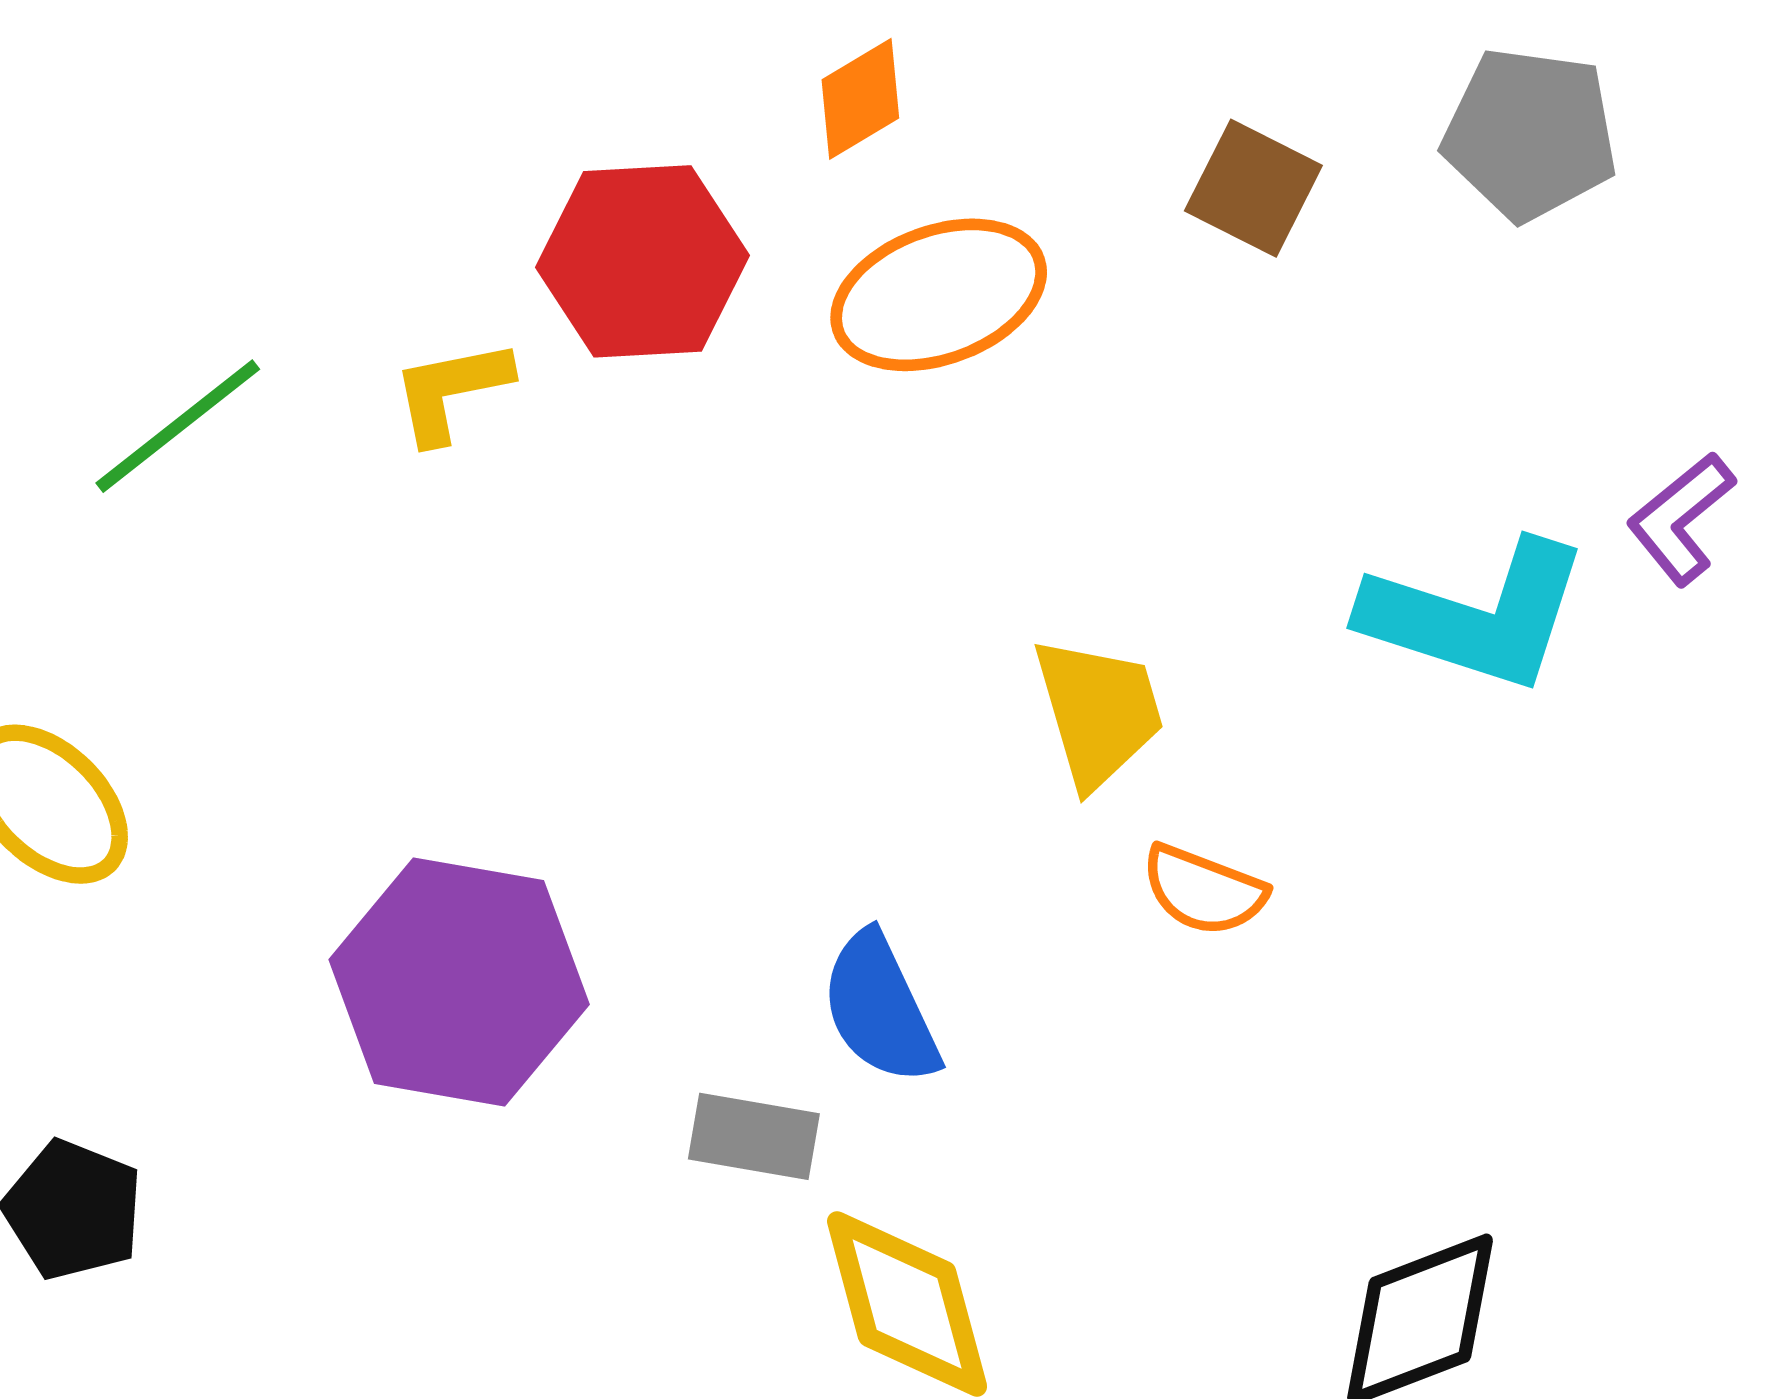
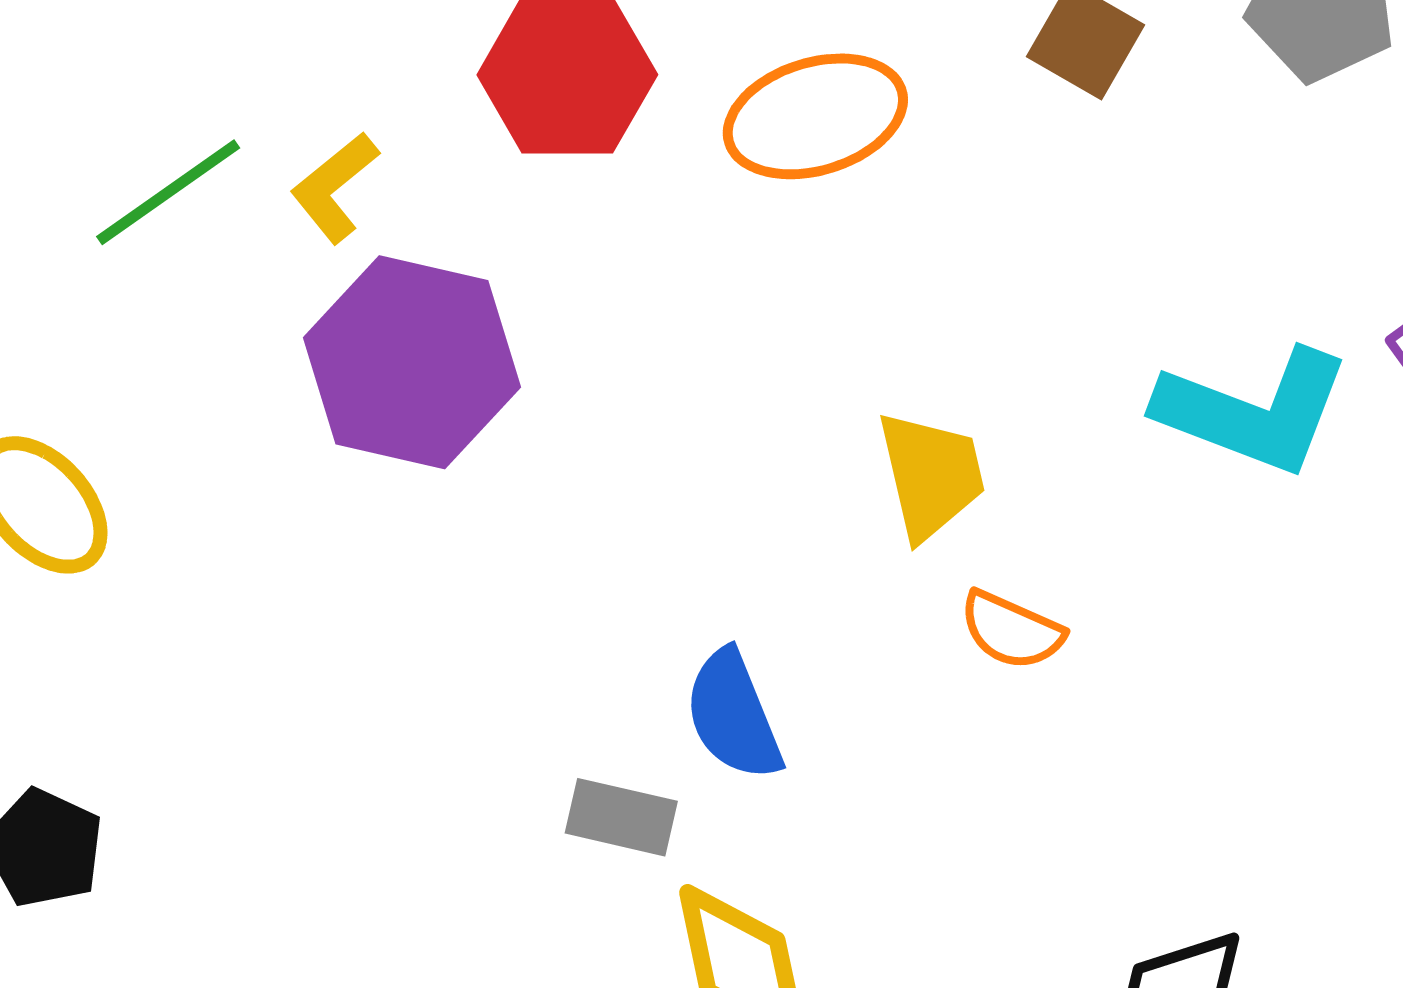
yellow L-shape: (451, 391) -> (335, 187), moved, turned -31
purple hexagon: (459, 982) -> (412, 362), moved

